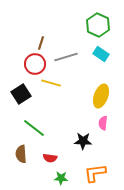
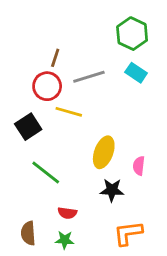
yellow ellipse: (101, 96) -> (104, 152), moved
brown semicircle: (21, 154) -> (28, 233), moved
green star: (61, 178) -> (65, 240), moved

